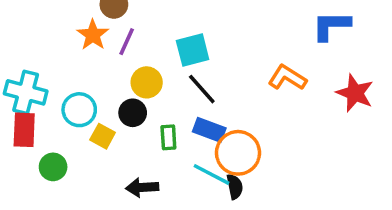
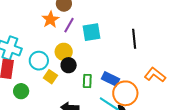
cyan square: (193, 50) -> (92, 32), moved
orange L-shape: (287, 78) -> (155, 75), moved
yellow circle: (147, 82) -> (64, 52), moved
black line: (202, 89) -> (134, 39), moved, turned 30

